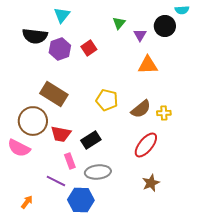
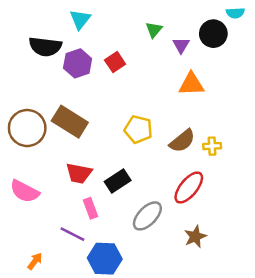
brown circle: (33, 121) -> (27, 128), moved
gray ellipse: (98, 172) -> (147, 216), moved, turned -40

